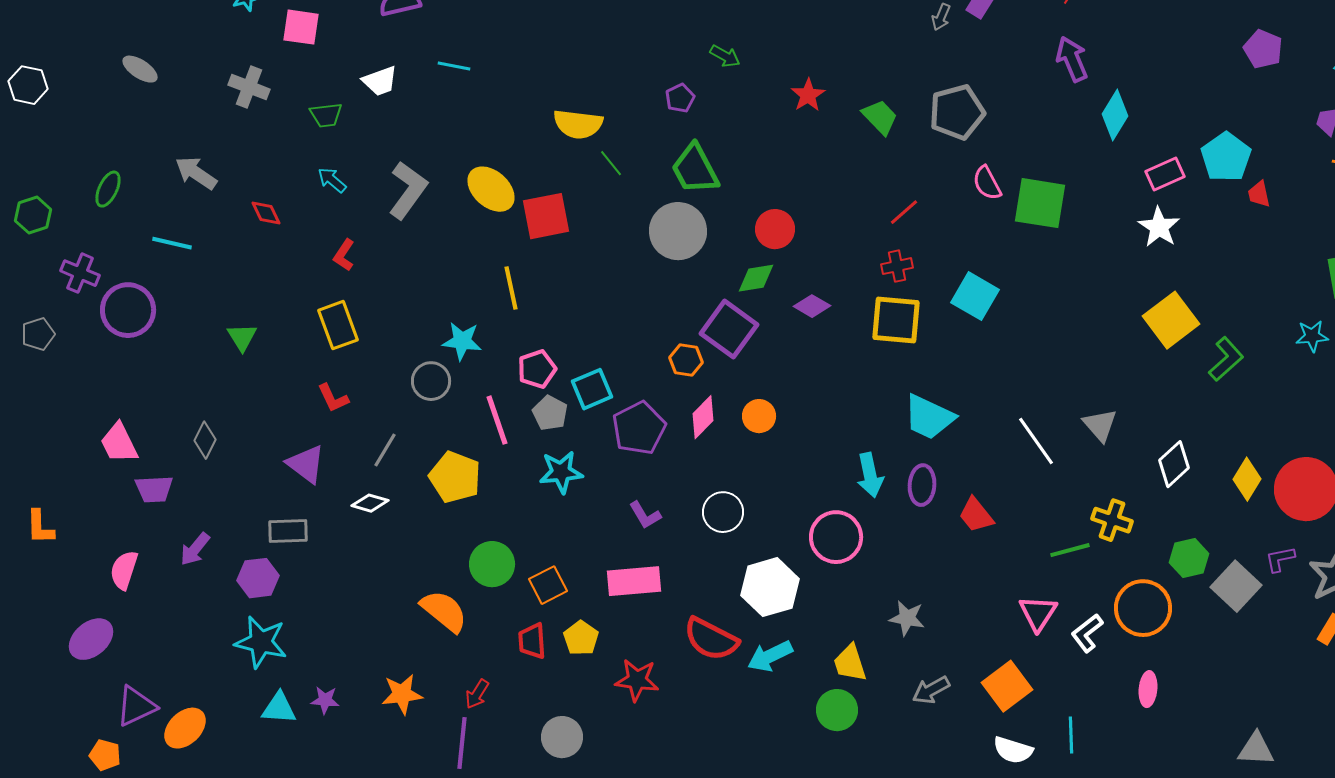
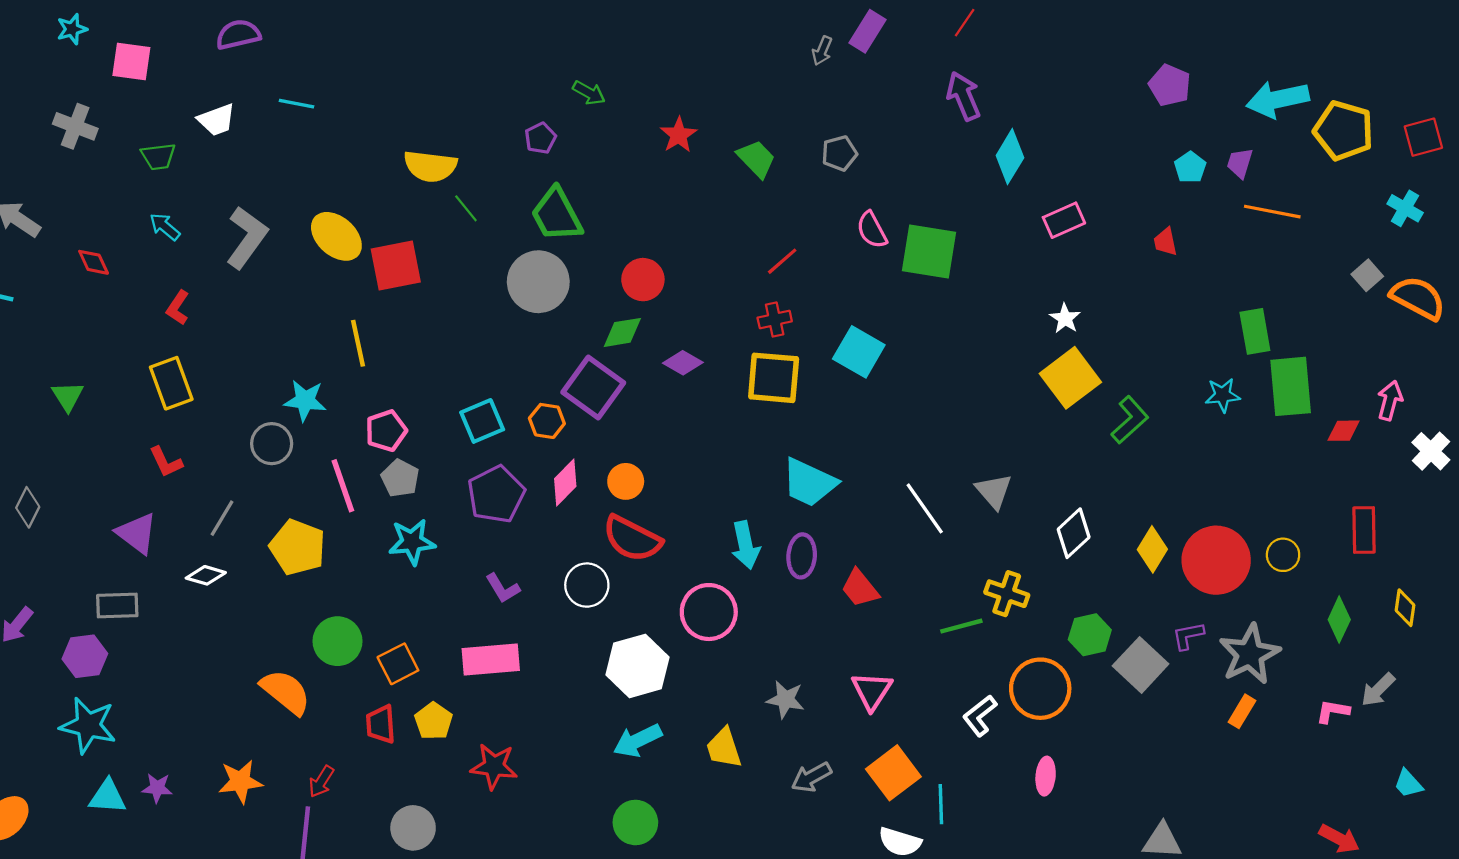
gray pentagon: (957, 112) -> (839, 153), size x0.6
cyan pentagon: (1226, 157) -> (1190, 167), moved, size x0.6
white star: (1159, 227) -> (1065, 318), moved, size x0.7
cyan square: (592, 389) -> (482, 421), moved
pink triangle: (1038, 613) -> (872, 691), moved
red semicircle: (711, 639) -> (632, 539), moved
green circle: (837, 710) -> (635, 822), moved
cyan line: (1071, 735) -> (941, 804), moved

